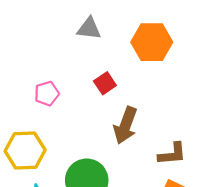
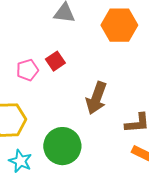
red square: (105, 83) -> (55, 61), moved

